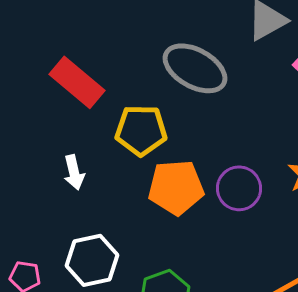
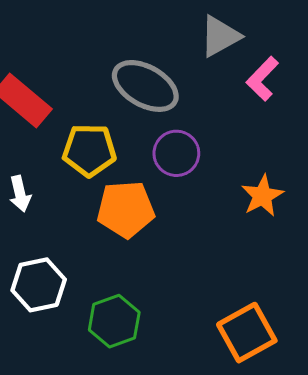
purple circle: (239, 188) -> (176, 153), moved

